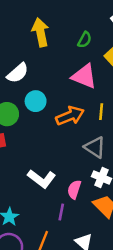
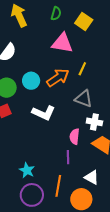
cyan circle: (36, 101) -> (31, 81), moved
yellow line: (101, 112) -> (82, 69), turned 32
white L-shape: (42, 179) -> (44, 113), moved

